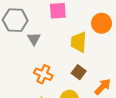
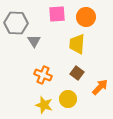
orange circle: (102, 23) -> (86, 17), moved

